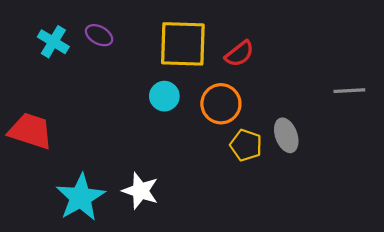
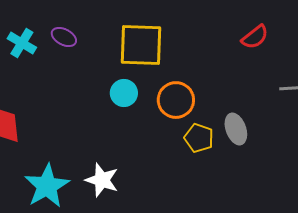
red semicircle: (239, 54) -> (255, 37), moved

